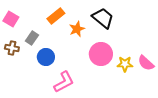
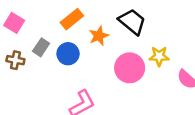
blue circle: (46, 57) -> (68, 54), moved
yellow star: (125, 64) -> (159, 56), moved

